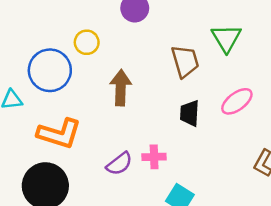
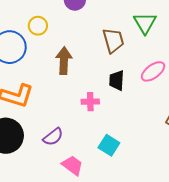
pink cross: (154, 157) -> (90, 102), moved
purple semicircle: (119, 164) -> (53, 137), moved

